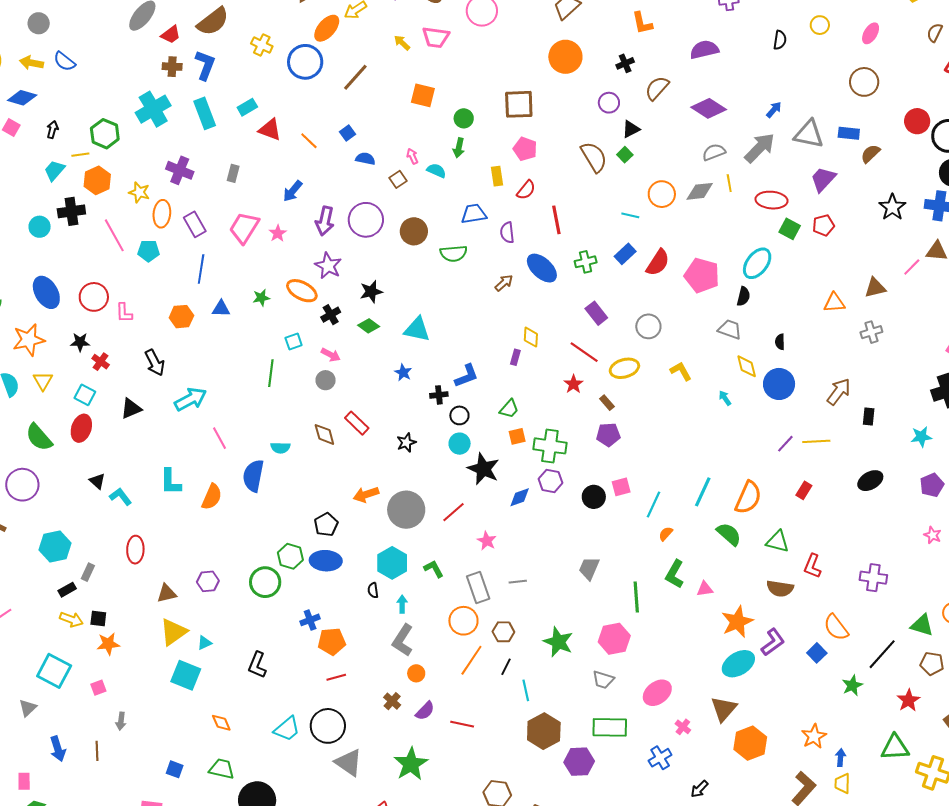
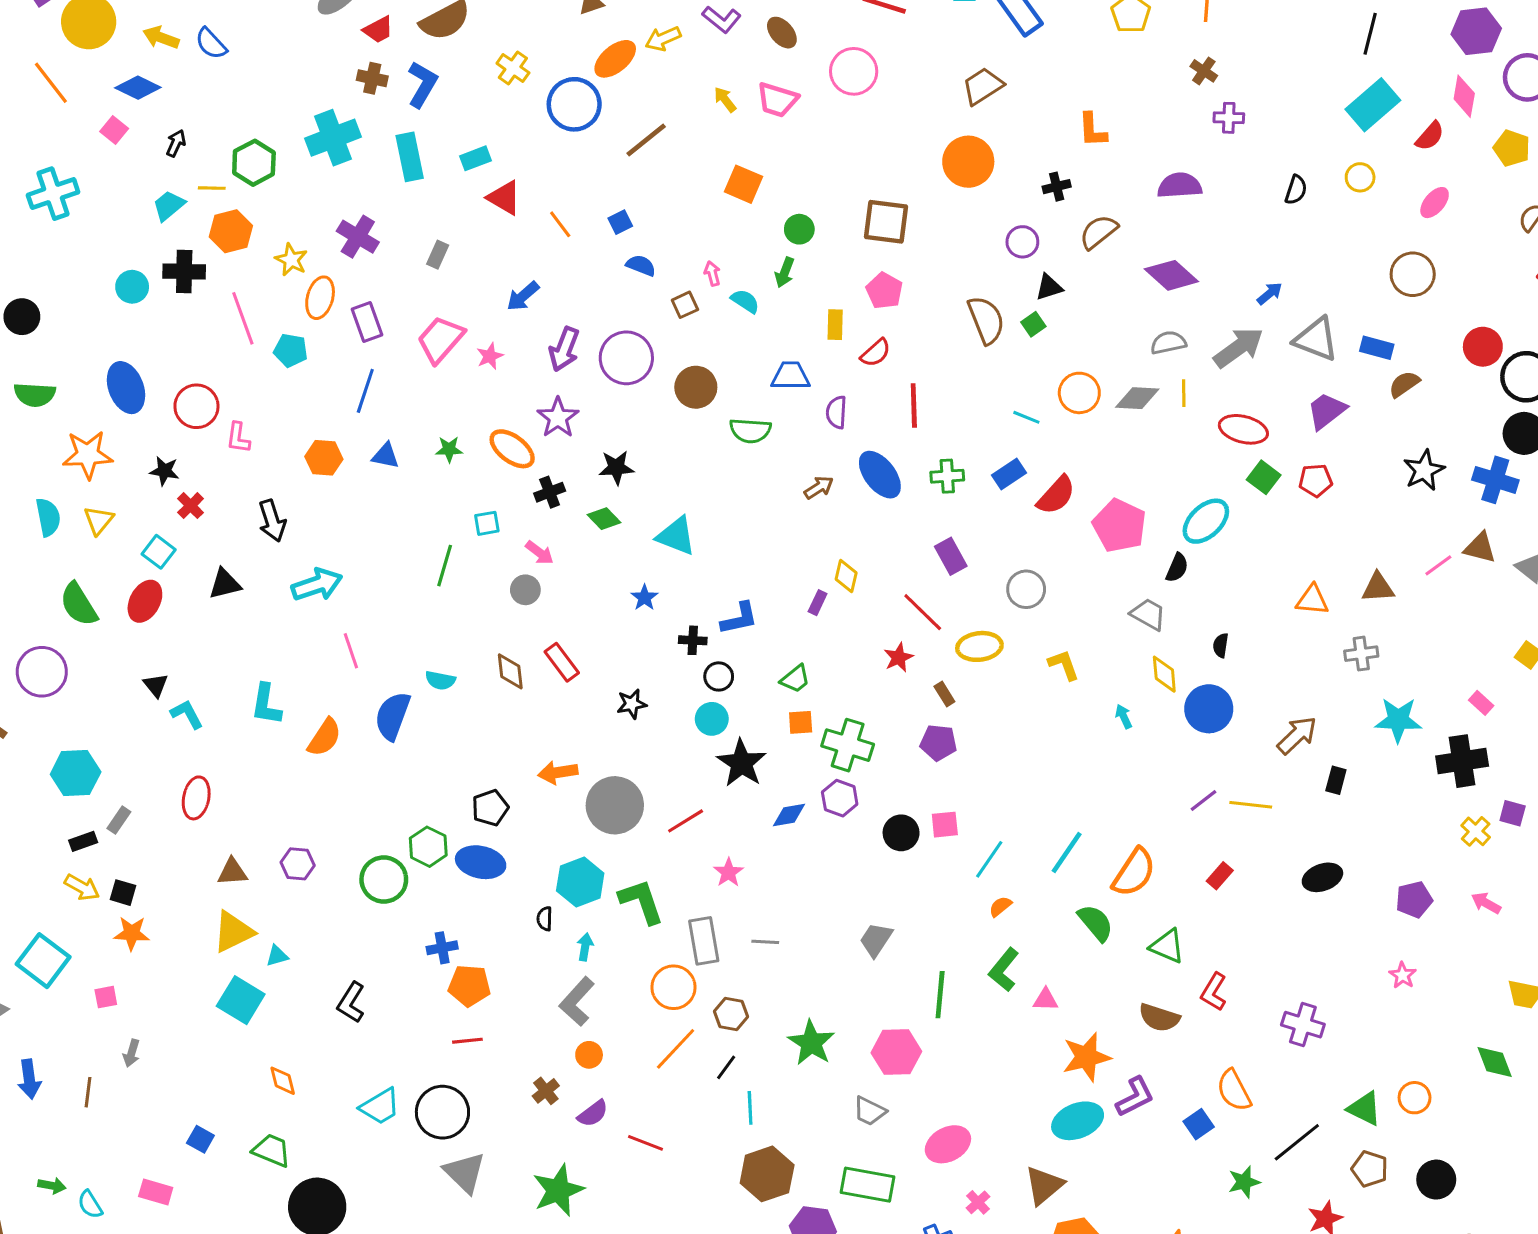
cyan star: (921, 437) -> (1398, 720), moved, size x1.4
green L-shape: (434, 569) -> (641, 901), size x1.6

